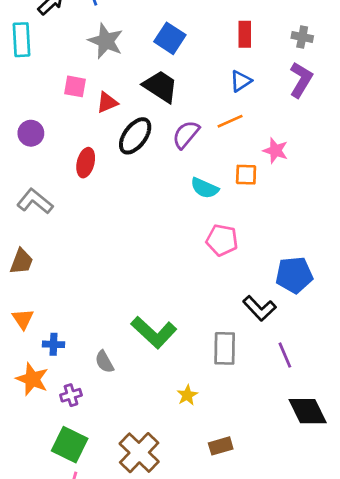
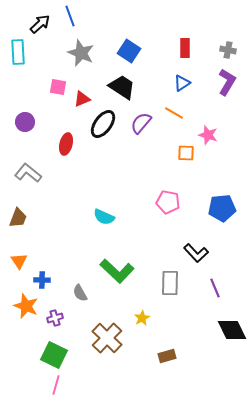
orange line: (230, 121) -> (174, 113), turned 54
cyan semicircle: (205, 188) -> (104, 217), moved
blue pentagon: (294, 275) -> (222, 208), moved
brown cross: (139, 453) -> (107, 338), moved

